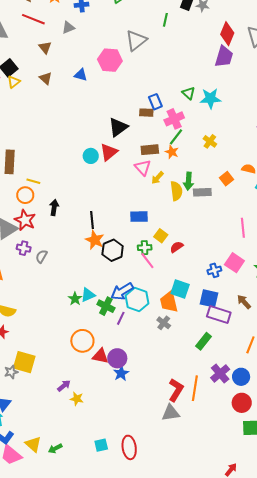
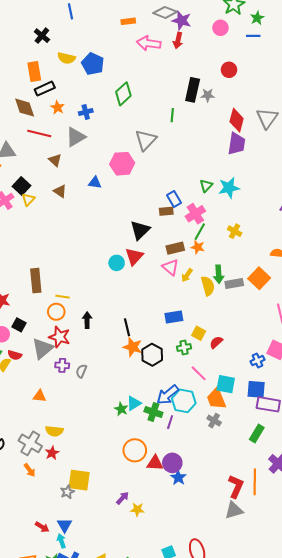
gray triangle: (68, 28) -> (76, 137), size x1.5
green triangle: (189, 93) -> (206, 186), turned 40
orange square: (226, 179) -> (259, 278), moved, size x1.5
pink line: (147, 261) -> (199, 373), moved

